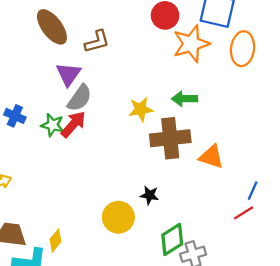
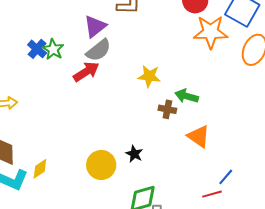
green arrow: (184, 99) -> (187, 96), moved
green star: (52, 125) -> (53, 49), moved
brown cross: (170, 138) -> (167, 109), size x0.5

